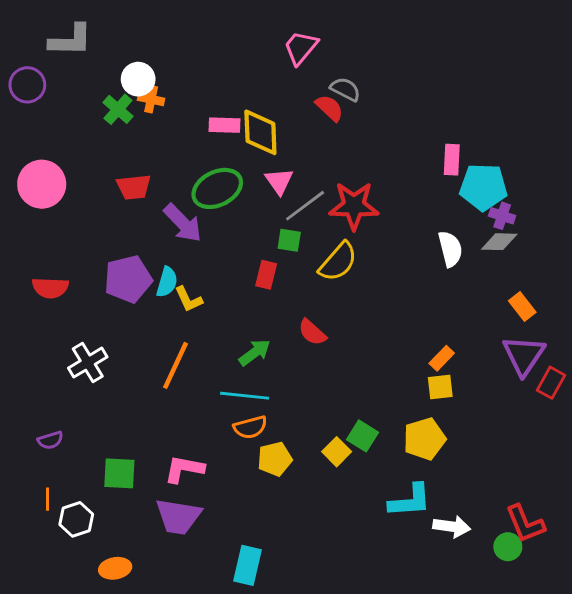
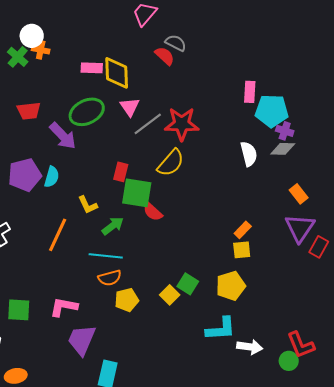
green square: (289, 240) -> (137, 193), moved, size x1.8
yellow L-shape: (188, 299) -> (88, 205), moved
purple trapezoid: (178, 516) -> (82, 340), moved, turned 104

